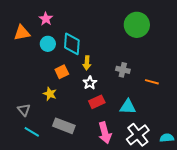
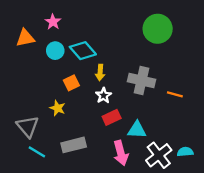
cyan diamond: (72, 44) -> (83, 51), turned -45
gray cross: (123, 70) -> (141, 81), size x1.6
cyan triangle: (128, 107) -> (137, 130), moved
gray triangle: (24, 110) -> (28, 127), size x1.5
gray rectangle: (64, 126) -> (74, 145), turned -35
cyan semicircle: (167, 138) -> (185, 152), moved

